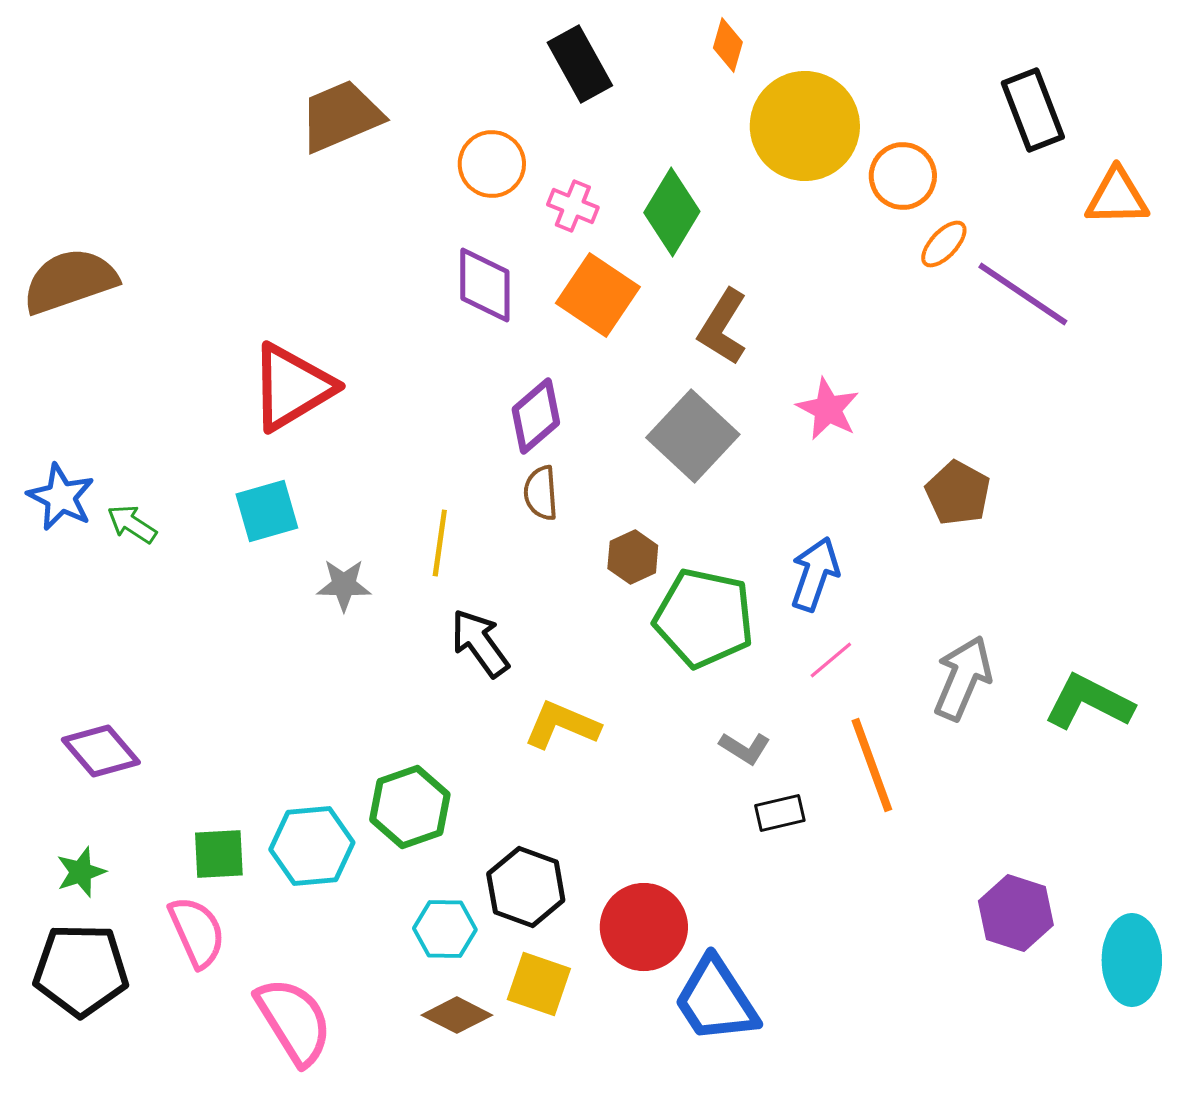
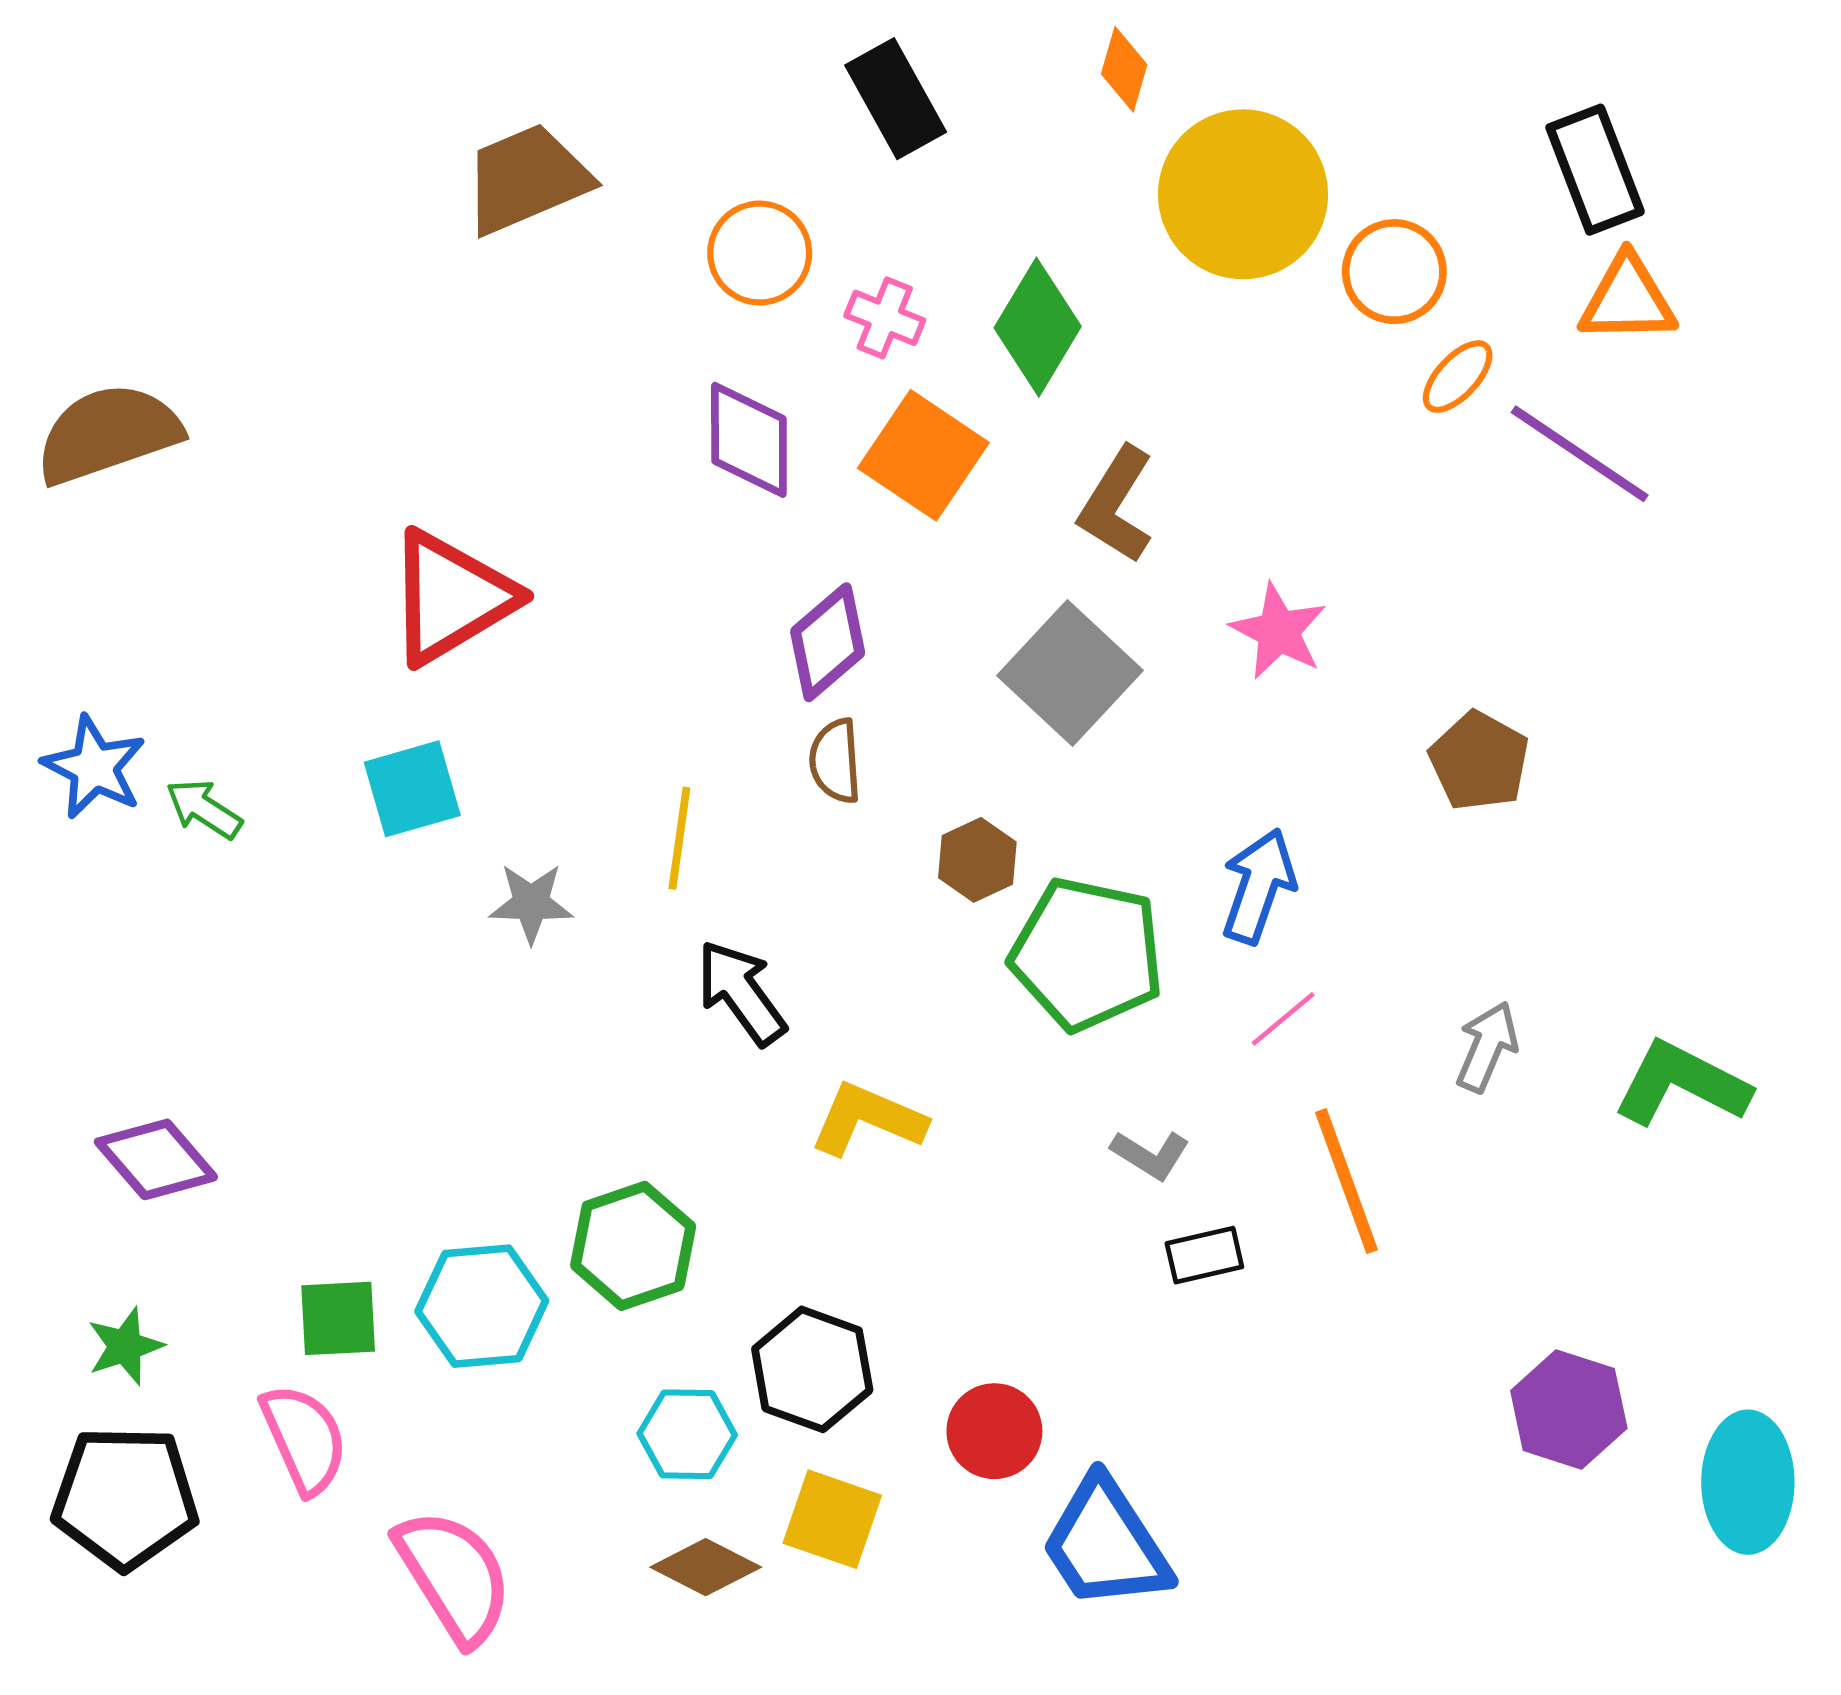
orange triangle: (1117, 197) -> (1627, 299), moved
gray arrow: (963, 678) -> (1487, 1047), size x0.7
red circle: (644, 927) -> (994, 1431), size x0.7

